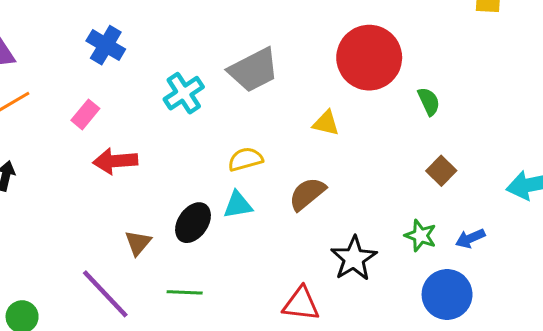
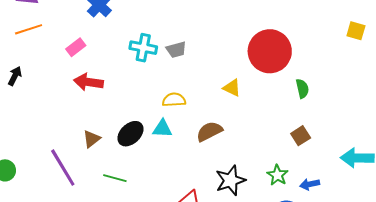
gray trapezoid: (253, 70) -> (176, 50), moved, size x0.6
cyan cross: (184, 93) -> (143, 48), turned 32

